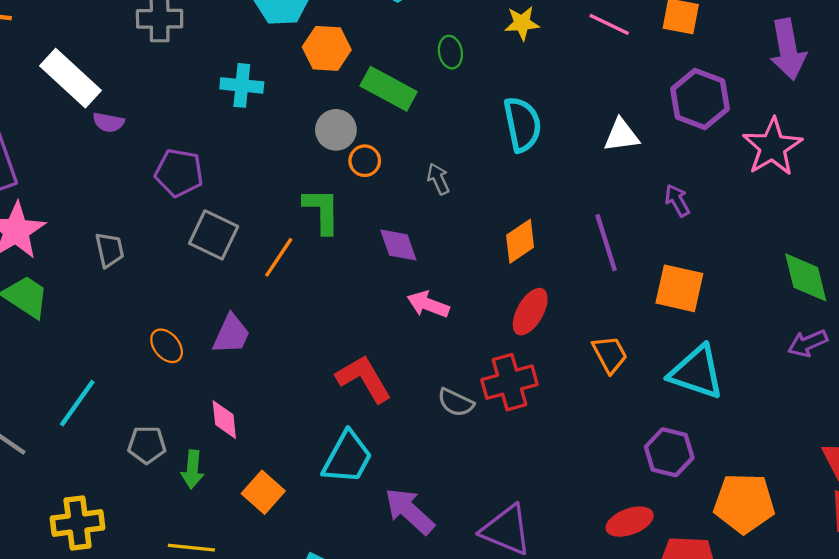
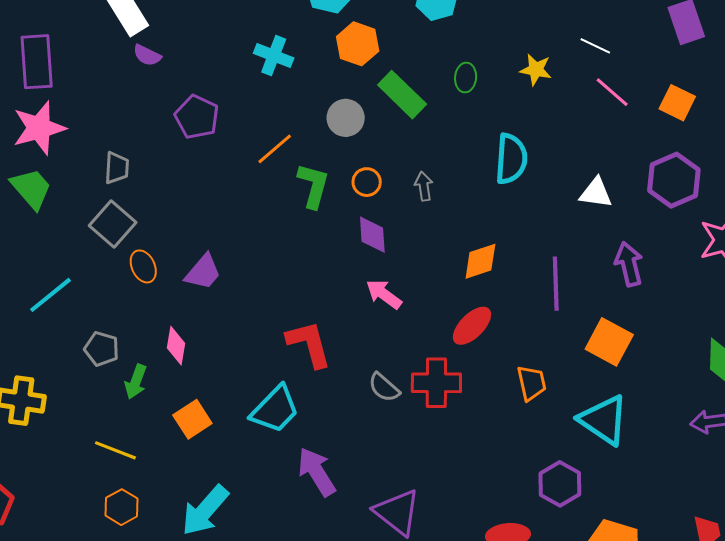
orange circle: (365, 161) -> (367, 182), moved
purple arrow: (677, 200) -> (629, 264), size x1.4
gray square: (214, 235) -> (113, 224), moved
orange line: (279, 257) -> (275, 149), moved

